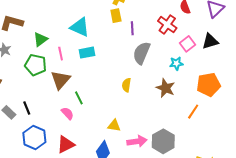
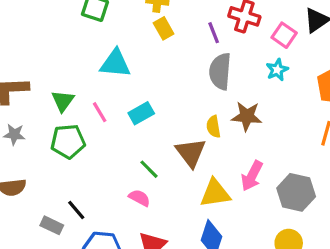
purple line: (132, 28) -> (214, 33), moved
cyan rectangle: (87, 53) -> (141, 113), moved
brown triangle: (60, 80) -> (191, 153), moved
brown star: (165, 88) -> (247, 116), moved
yellow triangle: (114, 126) -> (215, 193), size x1.5
pink arrow: (137, 141) -> (252, 176), moved, turned 144

